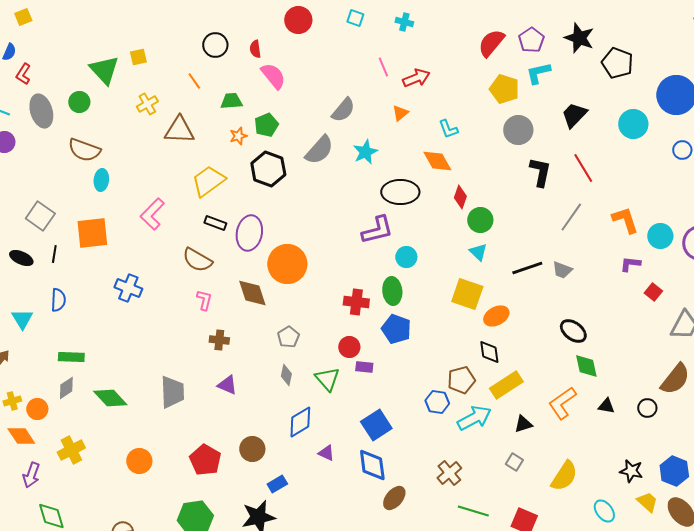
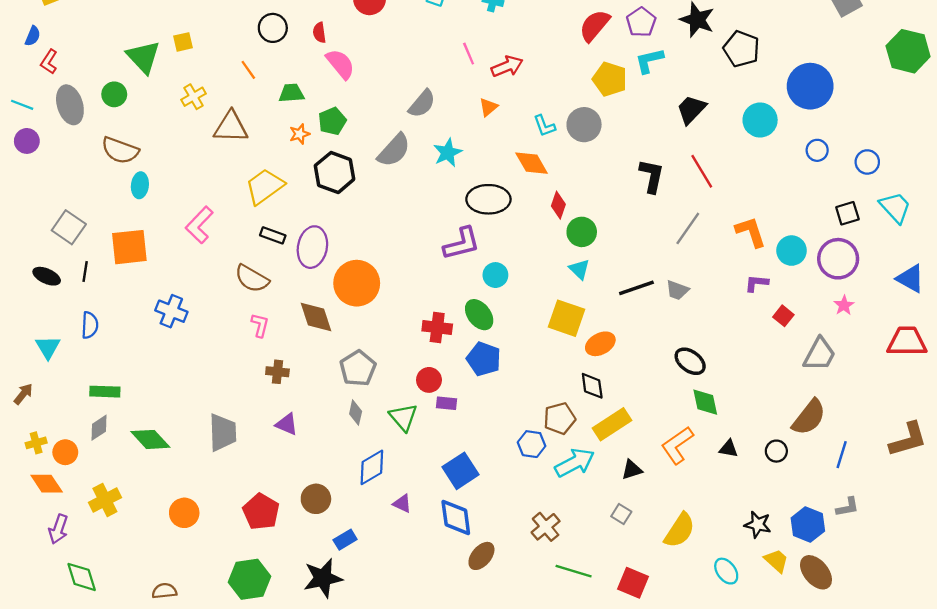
gray circle: (518, 130) -> (584, 125), moved
green ellipse: (392, 291) -> (479, 315), turned -32
gray pentagon: (288, 337) -> (358, 368), size x1.4

